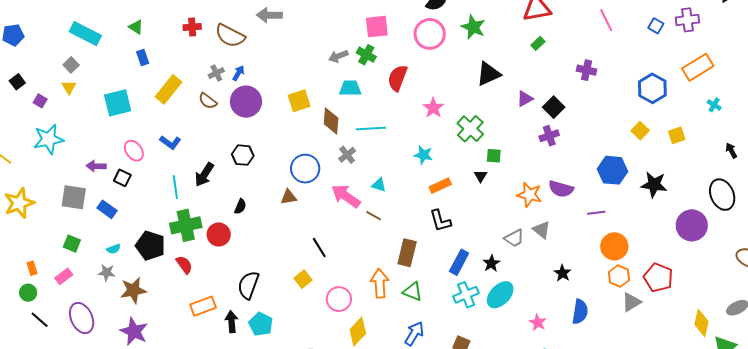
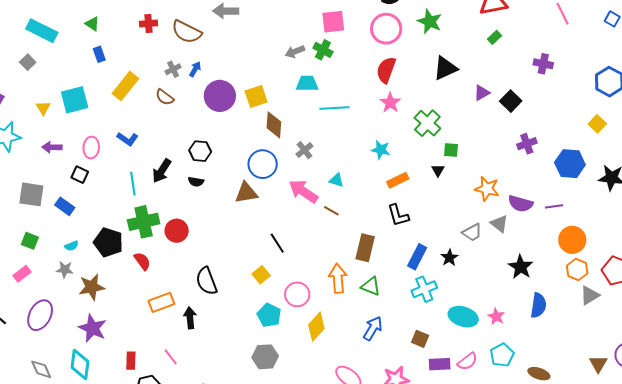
red semicircle: (397, 78) -> (386, 70), moved
yellow triangle: (69, 87) -> (43, 108), moved
purple circle: (246, 102) -> (220, 96), moved
brown diamond: (331, 121) -> (274, 125), moved
cyan line: (371, 129) -> (335, 108), moved
purple cross: (549, 136) -> (527, 144), moved
pink ellipse: (134, 151) -> (91, 147), turned 40
purple arrow: (96, 166) -> (52, 147), moved
purple semicircle: (561, 189) -> (521, 204), moved
brown triangle: (289, 197) -> (246, 193), size x1.4
black semicircle: (240, 206) -> (196, 182), moved, turned 77
black star: (562, 273) -> (521, 267), size x1.4
black semicircle: (248, 285) -> (207, 281), turned -40
cyan ellipse: (500, 295) -> (463, 317), moved, turned 64
purple ellipse: (82, 318) -> (40, 315), turned 52
cyan pentagon: (261, 324) -> (269, 315), moved

